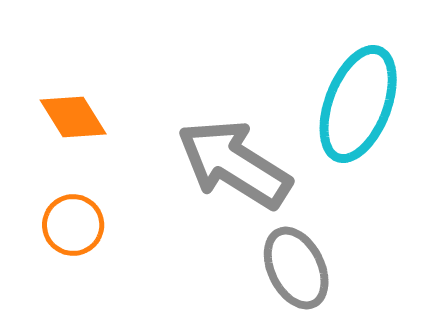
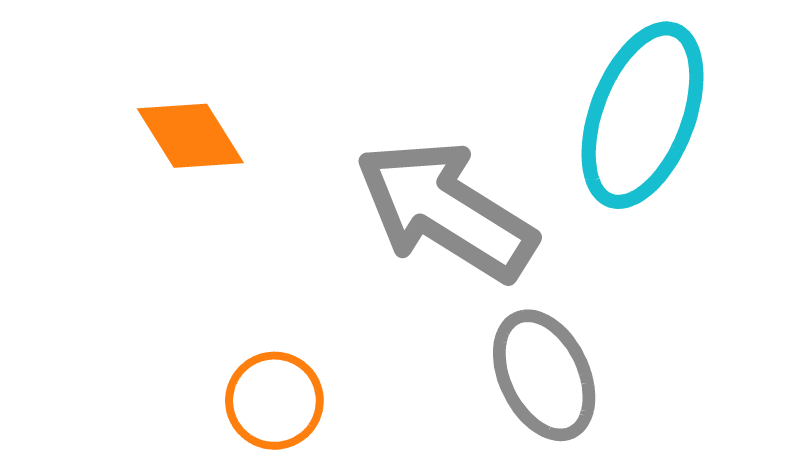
orange circle: (73, 225) -> (274, 401), moved

